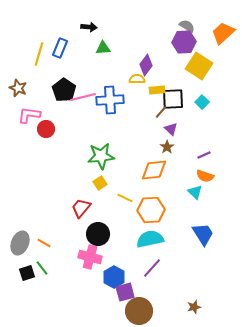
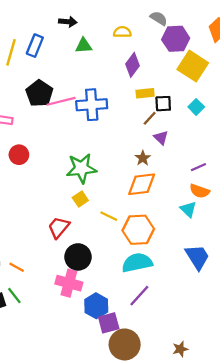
gray semicircle: (187, 26) -> (159, 18), moved
yellow semicircle: (137, 79) -> (122, 32), moved
black square: (173, 99) -> (163, 104), size x0.7
red circle: (46, 129) -> (19, 155), moved
brown star: (167, 147) -> (143, 158), moved
brown star: (194, 307) -> (180, 349), moved

